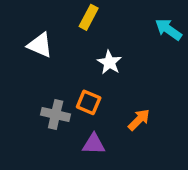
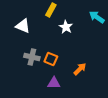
white star: (109, 62) -> (66, 27), moved
gray cross: (56, 115) -> (32, 57), moved

